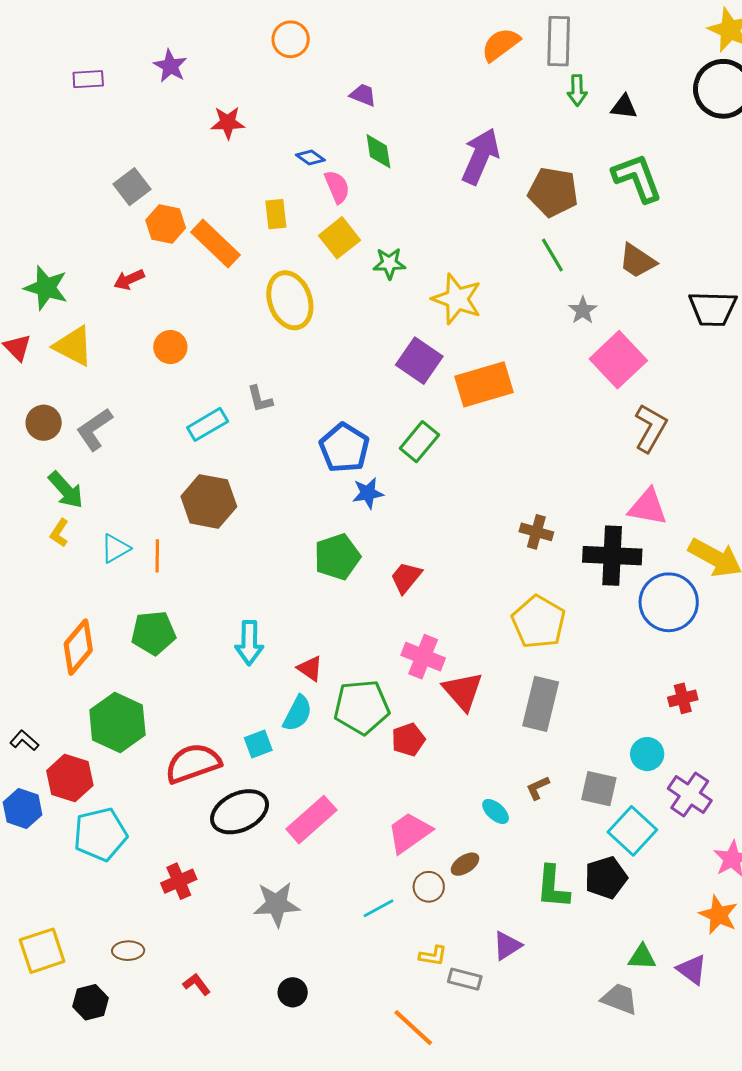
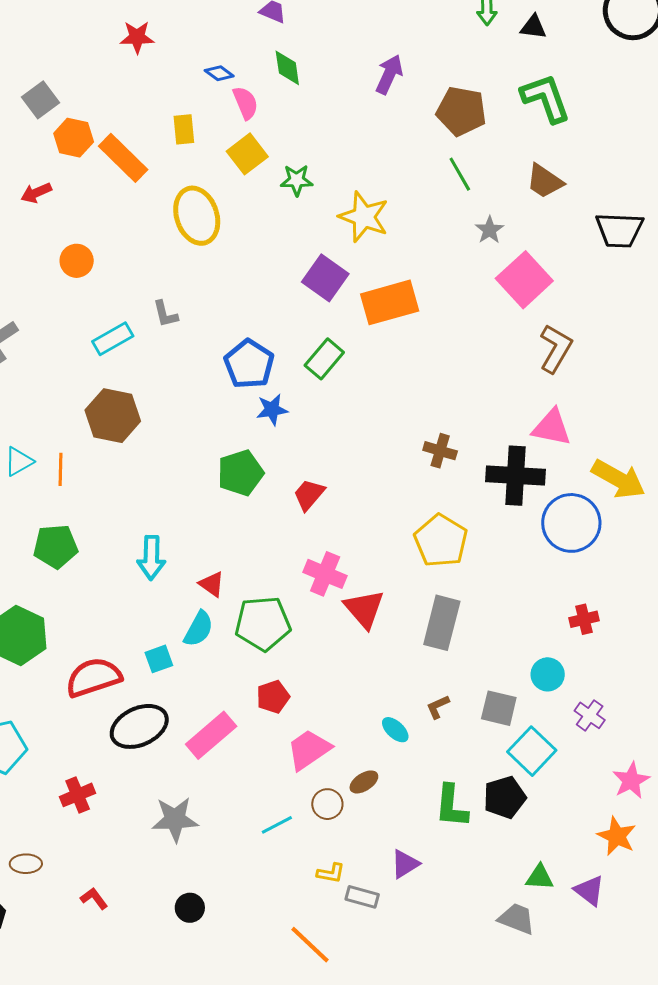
purple arrow: (480, 156) -> (389, 74), size x0.7
red pentagon: (408, 740) -> (273, 697), moved
purple cross: (690, 794) -> (590, 715), size x0.7

